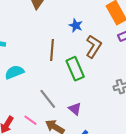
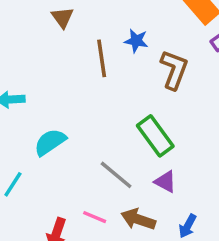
brown line: (52, 50) -> (102, 58), moved
green rectangle: (75, 69) -> (155, 136), moved

